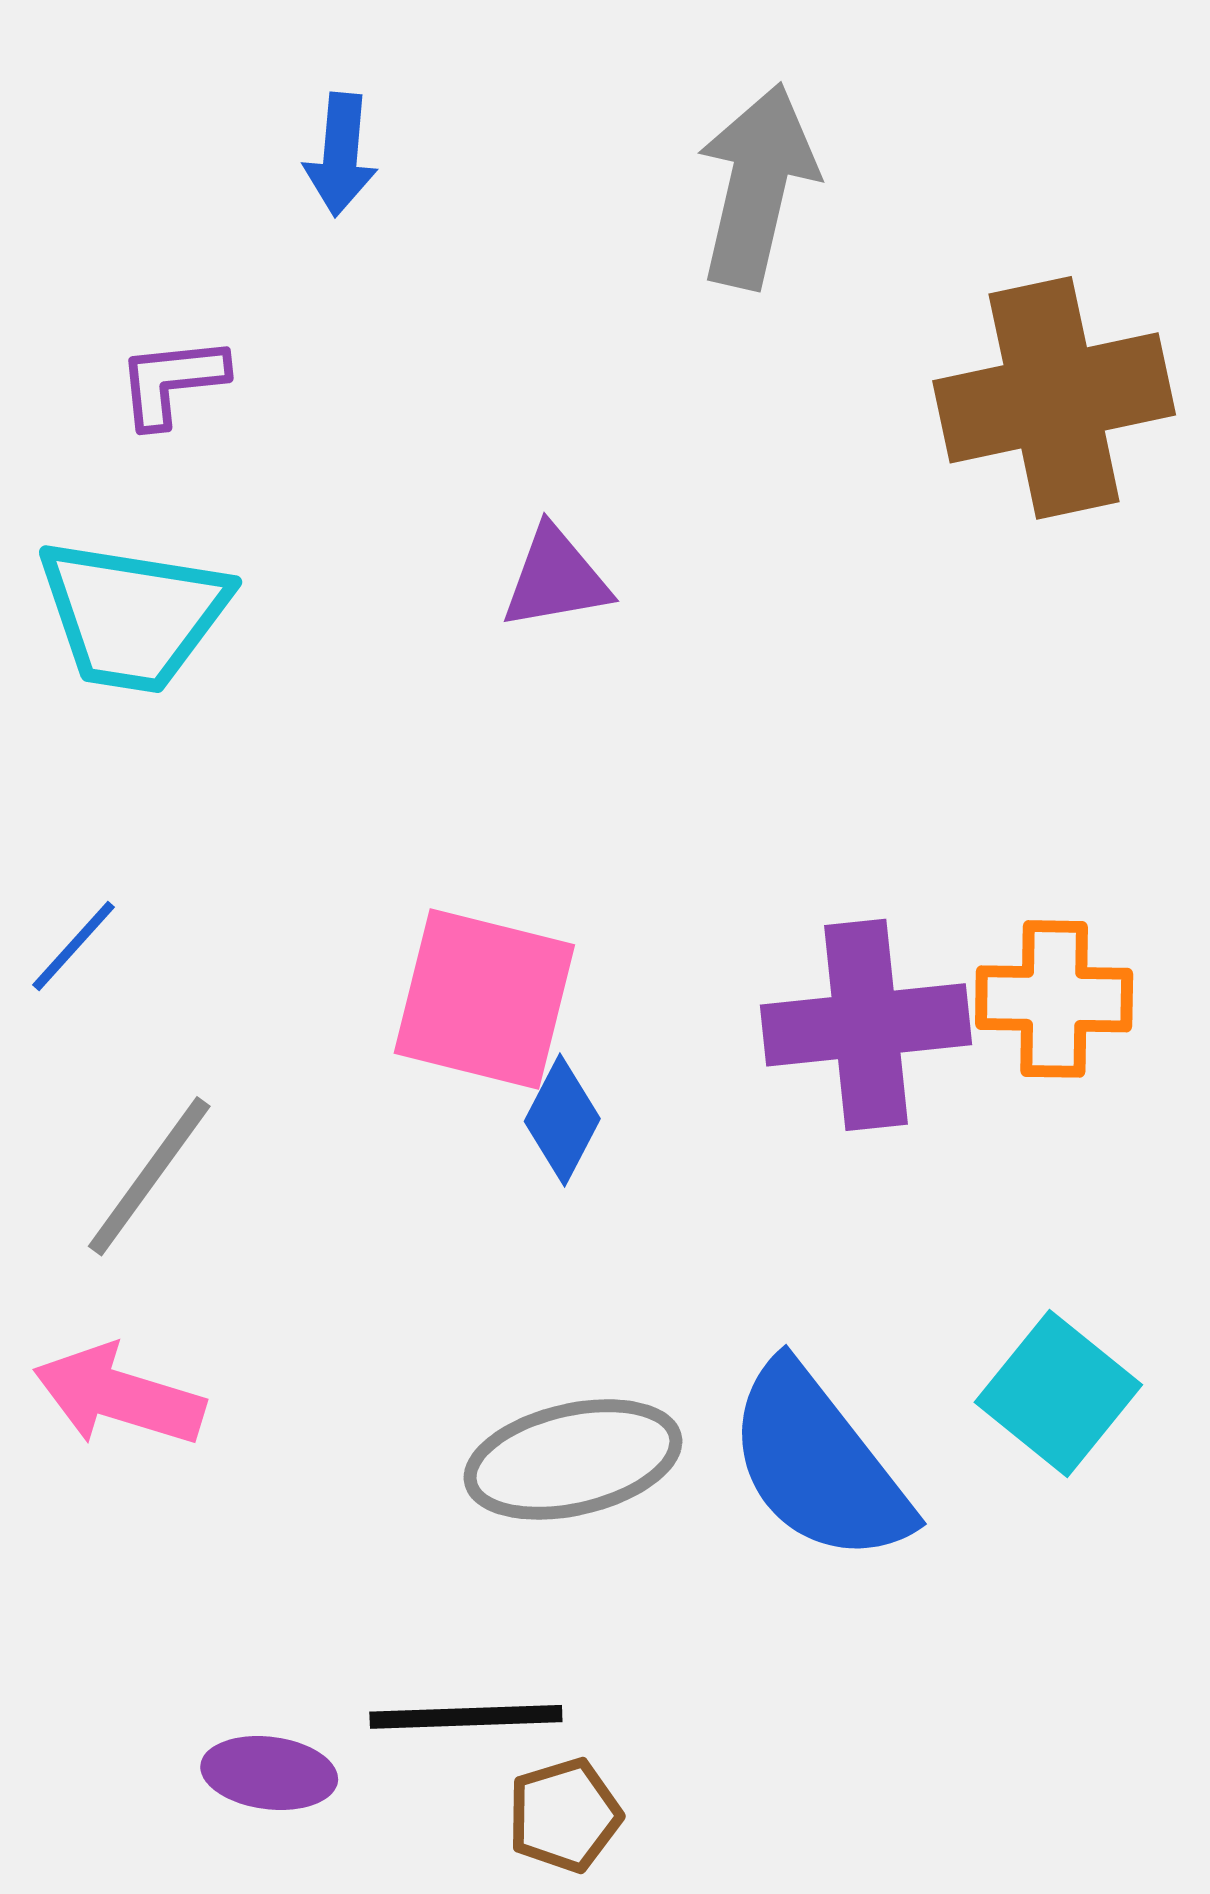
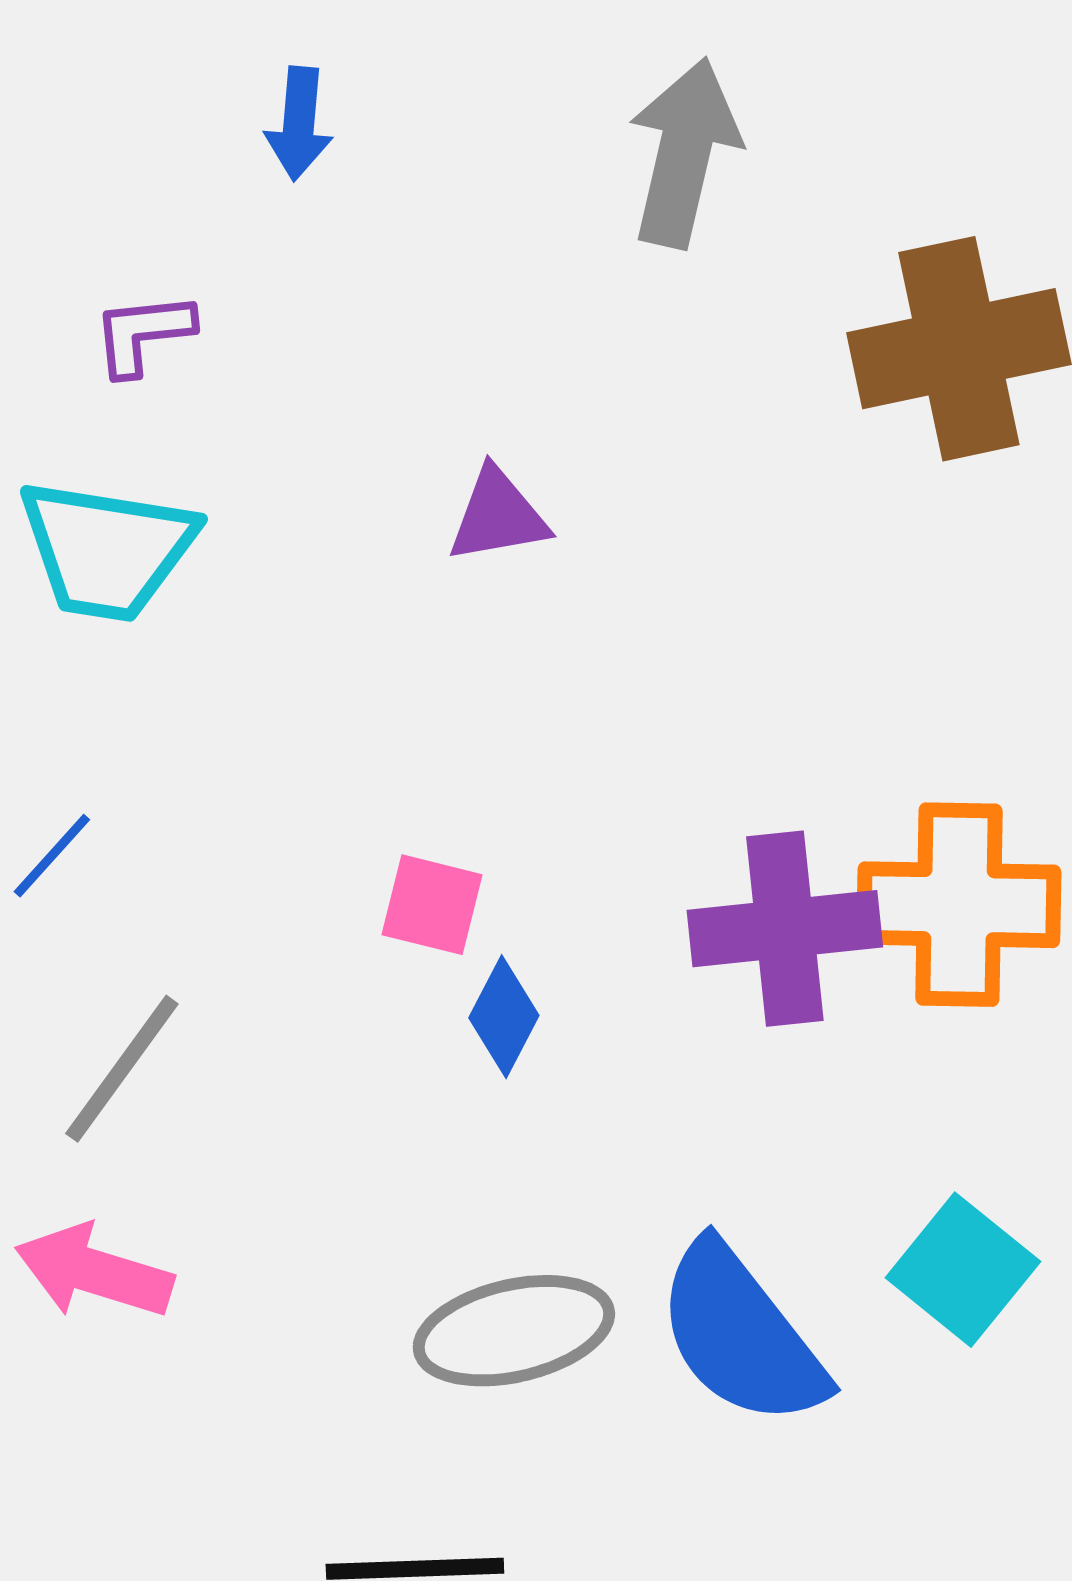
pink square: (484, 999) -> (432, 905), size x0.6
orange cross: (1054, 999) -> (959, 905), size x1.4

